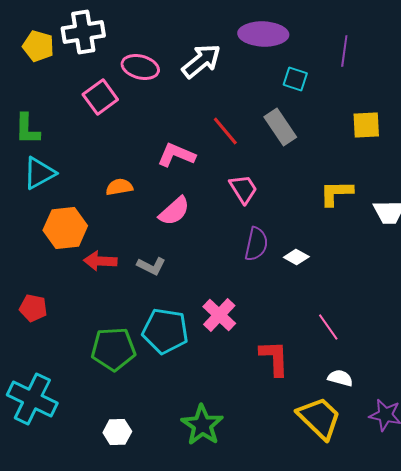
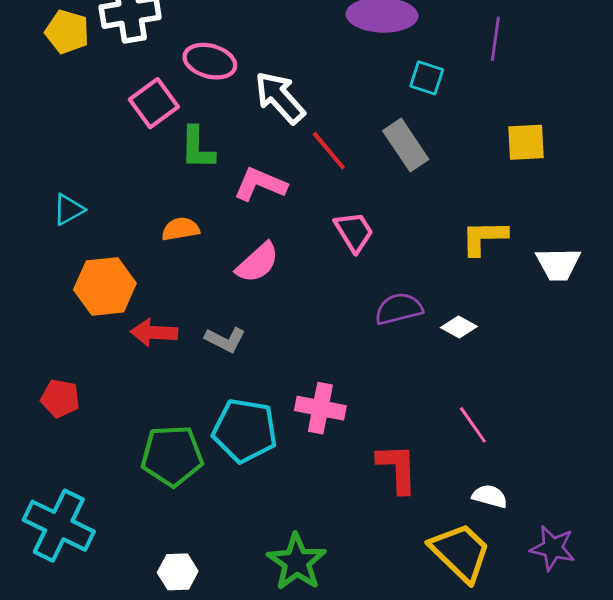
white arrow: (201, 61) -> (280, 98), moved, turned -93
green L-shape: (27, 129) -> (197, 148), moved
cyan triangle: (39, 173) -> (69, 209), size x0.7
purple semicircle: (256, 244) -> (399, 309), moved, turned -116
white diamond: (296, 257) -> (459, 327), moved
pink cross: (219, 315) -> (320, 408), turned -32

